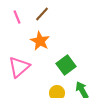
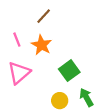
pink line: (17, 17) -> (17, 40), moved

